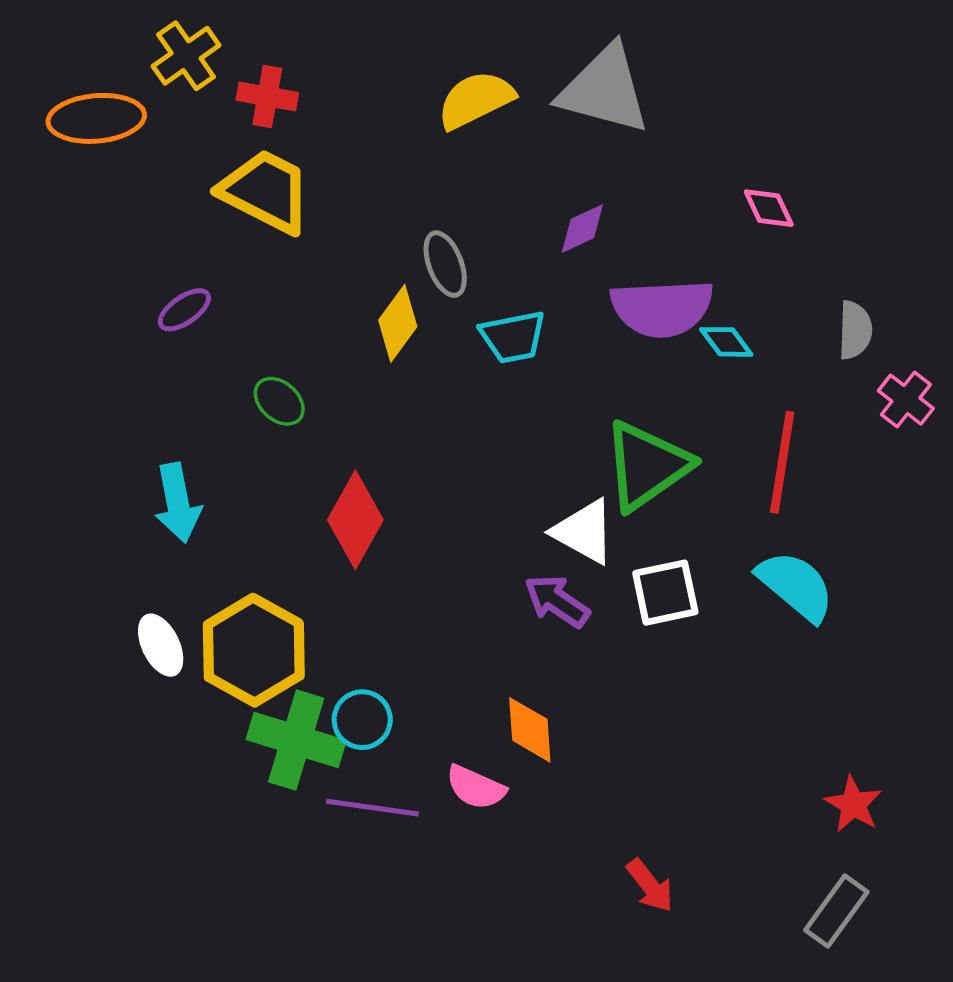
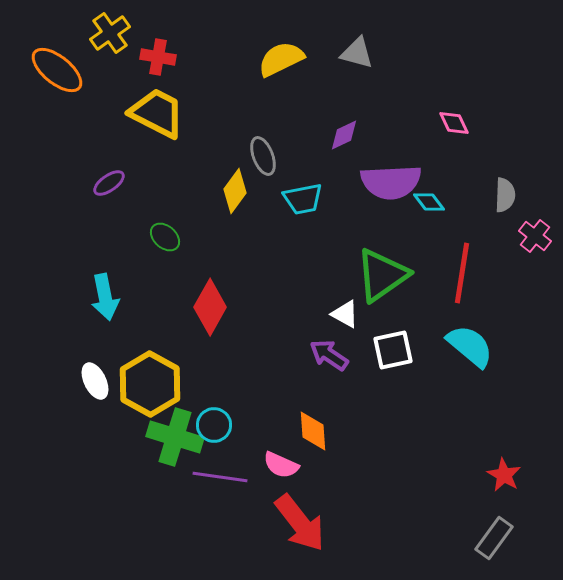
gray triangle: (604, 90) -> (357, 53), size x0.6
orange ellipse: (96, 118) -> (57, 70), turned 44
white triangle: (584, 532) -> (345, 314), size x0.7
red arrow: (650, 886) -> (300, 523), moved, size x1.8

